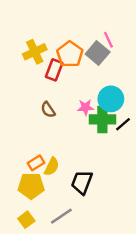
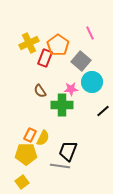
gray square: (98, 53) -> (81, 61), moved
green cross: (102, 119) -> (62, 105), moved
black line: (123, 124) -> (103, 111), moved
orange rectangle: (36, 163) -> (30, 135), turned -32
gray line: (61, 216) -> (60, 166), moved, turned 42

